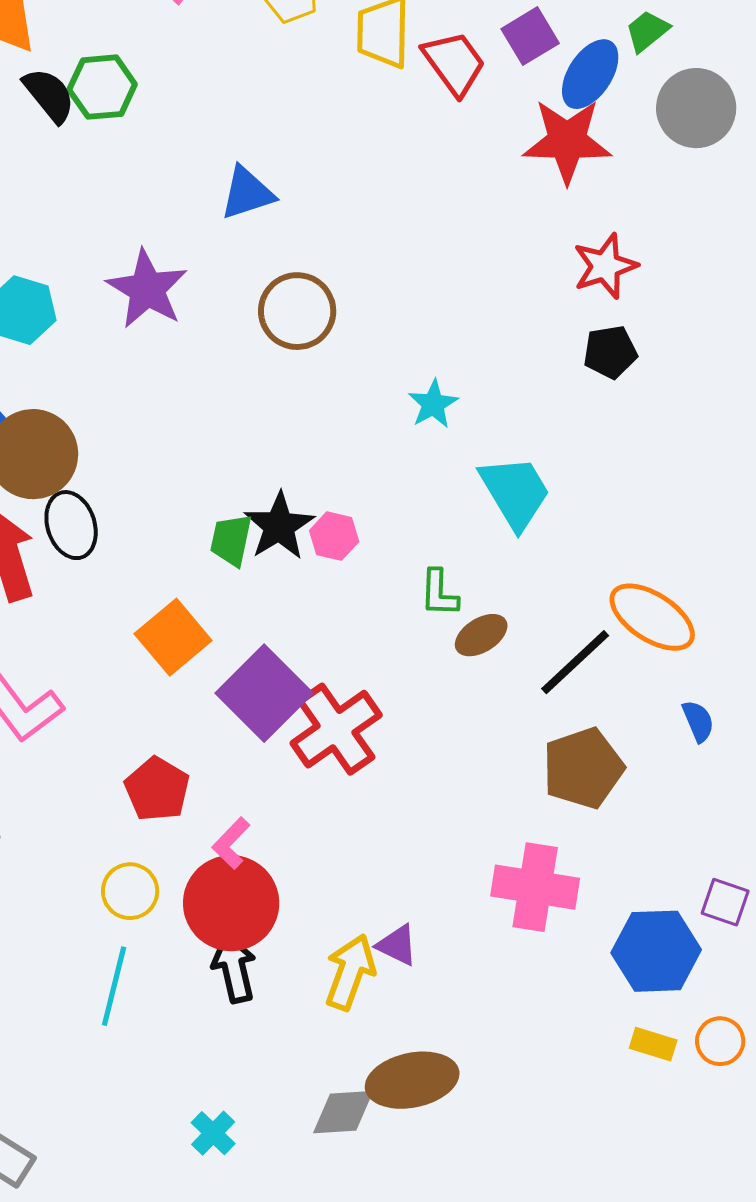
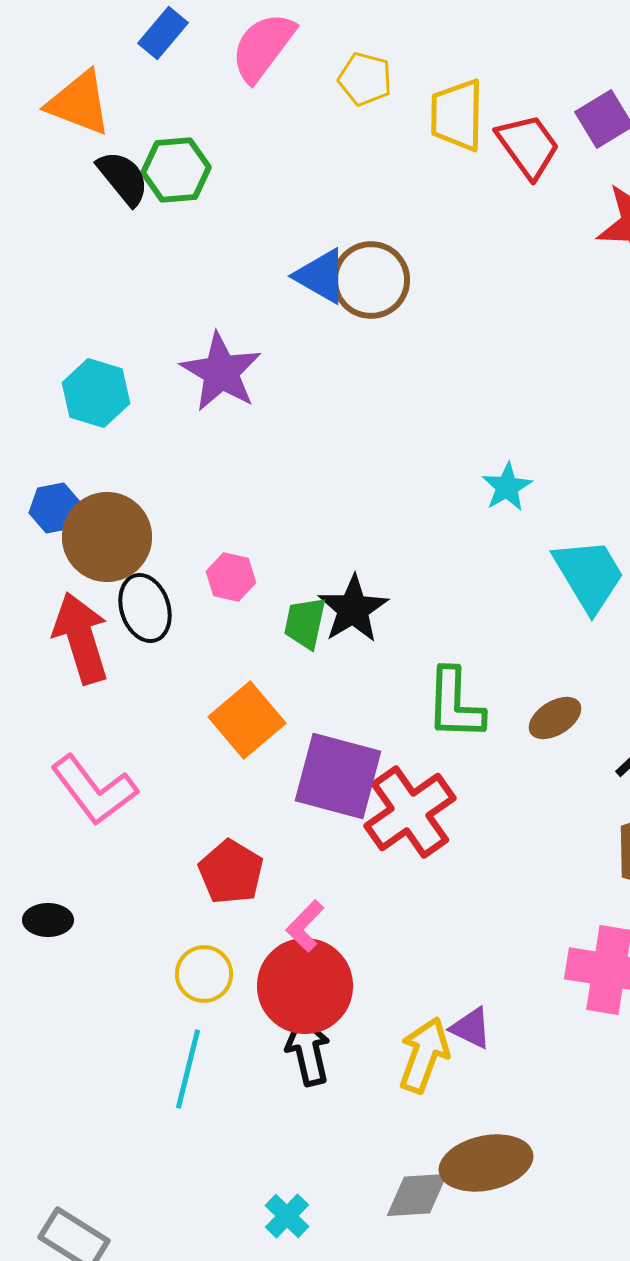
blue triangle: (247, 193) -> (321, 276), turned 48
brown circle: (297, 311) -> (371, 280), moved
pink hexagon: (334, 536) -> (231, 577), moved
green L-shape: (439, 593) -> (455, 704), moved, size x1.5
purple square: (264, 693) -> (338, 776), turned -30

